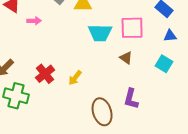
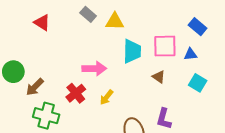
pink arrow: (34, 21) -> (94, 69), moved, size x1.6
cyan trapezoid: (100, 33) -> (132, 51), turned -90
blue triangle: (170, 36) -> (190, 54), moved

